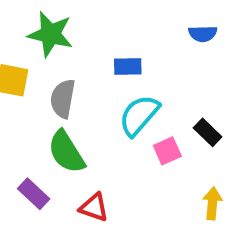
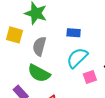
green semicircle: (66, 152) -> (39, 73), turned -35

